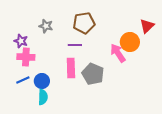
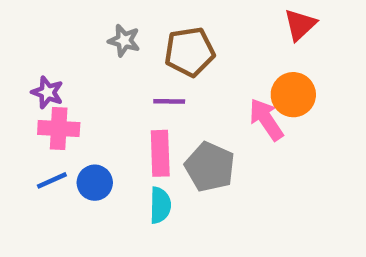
gray star: (46, 26) -> (124, 41), moved
red triangle: (147, 26) -> (300, 25), moved
cyan semicircle: (43, 97) -> (160, 205), moved

